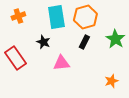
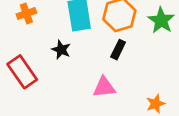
green star: (115, 39) -> (161, 20), moved
pink triangle: (61, 63) -> (104, 87), moved

